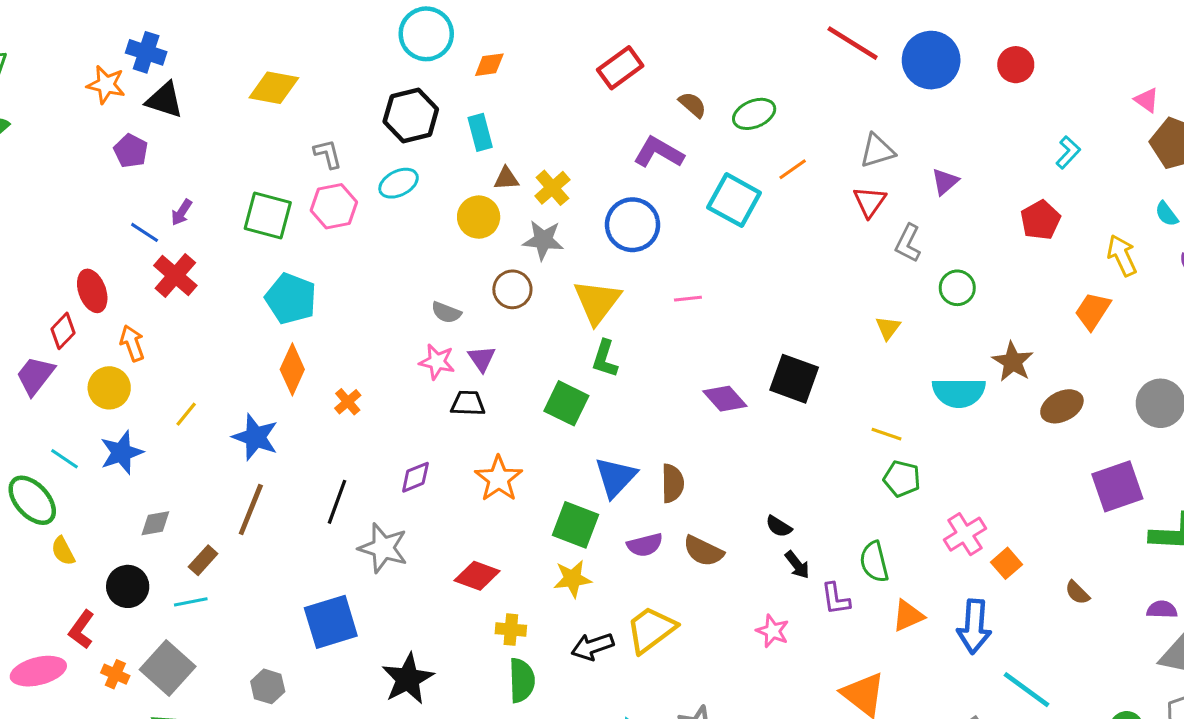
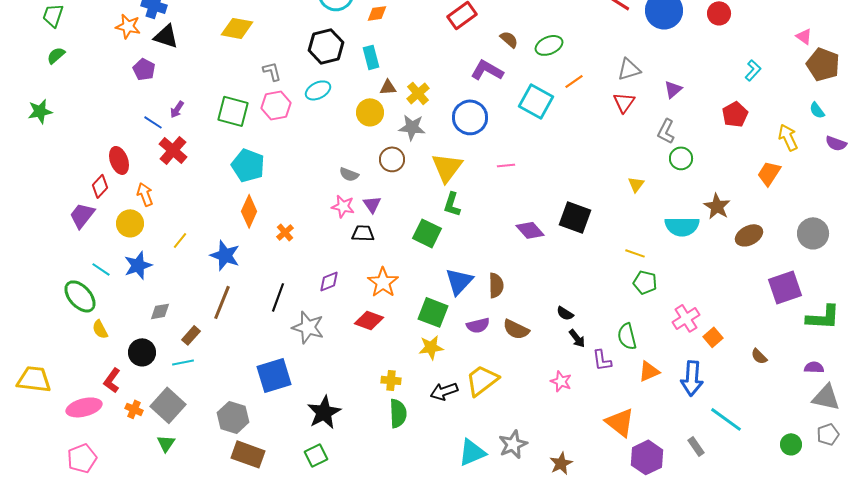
gray L-shape: (908, 243) -> (666, 131), moved
red diamond: (477, 576) -> (369, 320), moved
gray hexagon: (268, 686) -> (233, 417), size x1.4

